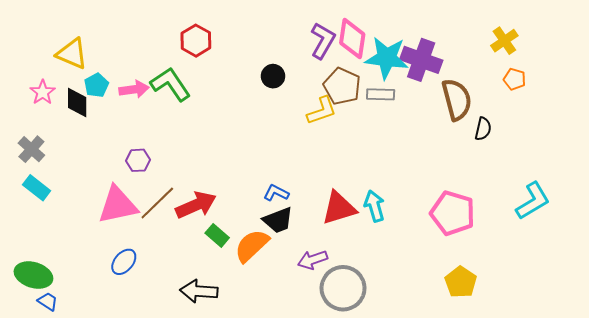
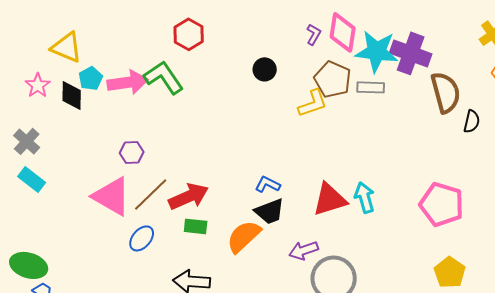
purple L-shape: (323, 41) -> (314, 34), size x0.6
pink arrow: (134, 89) -> (128, 82), size x1.4
pink triangle: (118, 205) -> (112, 196), turned 42
green rectangle: (217, 235) -> (196, 226), moved, turned -35
blue ellipse: (124, 262) -> (142, 238), moved

